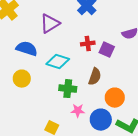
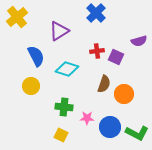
blue semicircle: (27, 49) -> (36, 56), turned 45
green cross: (68, 89) -> (64, 107), moved
orange circle: (115, 98) -> (124, 94), moved

